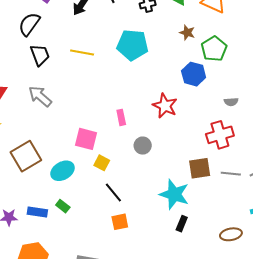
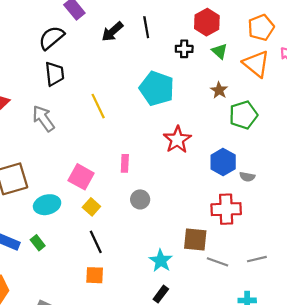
yellow line: (82, 53) -> (98, 106), moved, turned 40
blue hexagon: (194, 74) -> (223, 162), moved
red star: (165, 106) -> (177, 140), moved
gray line: (231, 174) -> (218, 262), moved
cyan star: (174, 194) -> (161, 261), size x0.7

